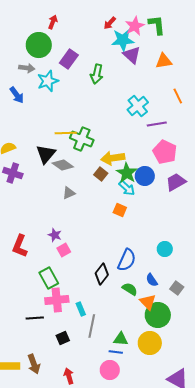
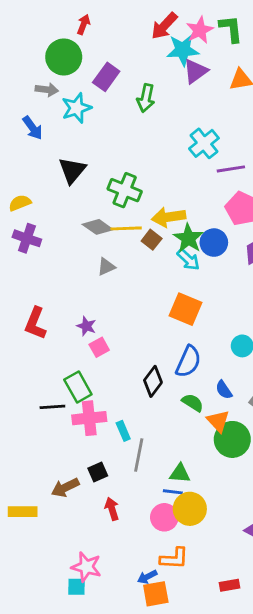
red arrow: (110, 23) -> (164, 26), size x1.5
purple triangle: (132, 55) -> (195, 71), turned 42
yellow line: (66, 133) -> (126, 228), moved
black triangle: (46, 154) -> (72, 170), moved
orange square: (120, 210) -> (186, 309), moved, size x1.6
red L-shape: (20, 246) -> (35, 323), moved
black line: (35, 318) -> (52, 407), moved
yellow circle: (150, 343) -> (190, 509), moved
brown arrow: (34, 364) -> (65, 488), moved, turned 84
red arrow: (69, 376) -> (112, 509), moved

